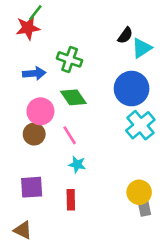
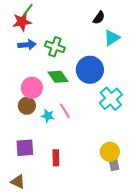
black semicircle: (125, 35) -> (99, 18), moved
blue arrow: (34, 73) -> (27, 45), moved
blue circle: (132, 89) -> (90, 70), moved
pink line: (70, 135) -> (65, 111), moved
cyan star: (77, 164) -> (48, 116), moved

